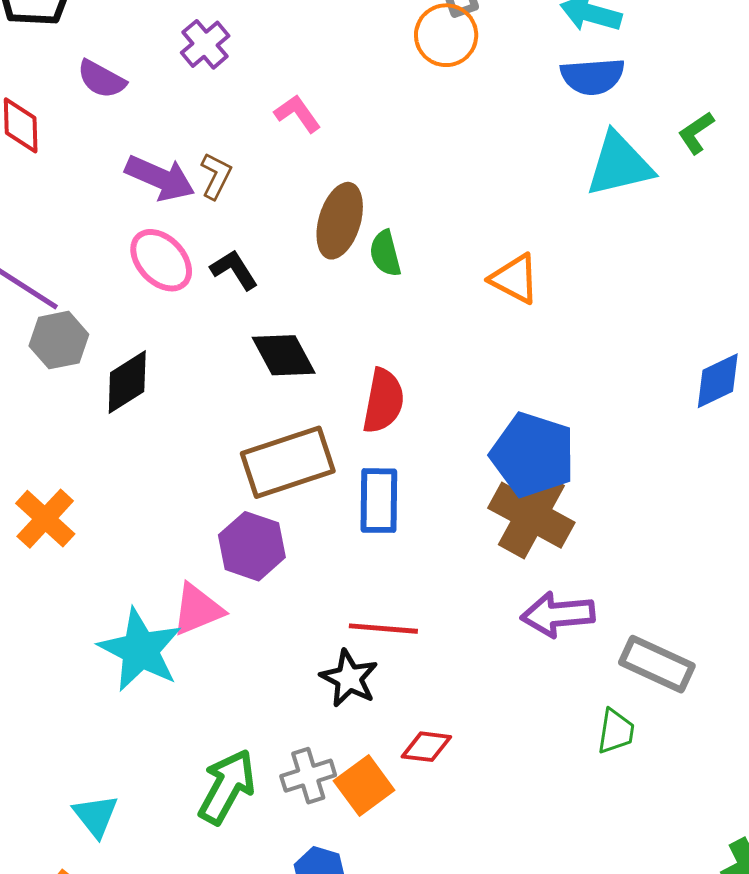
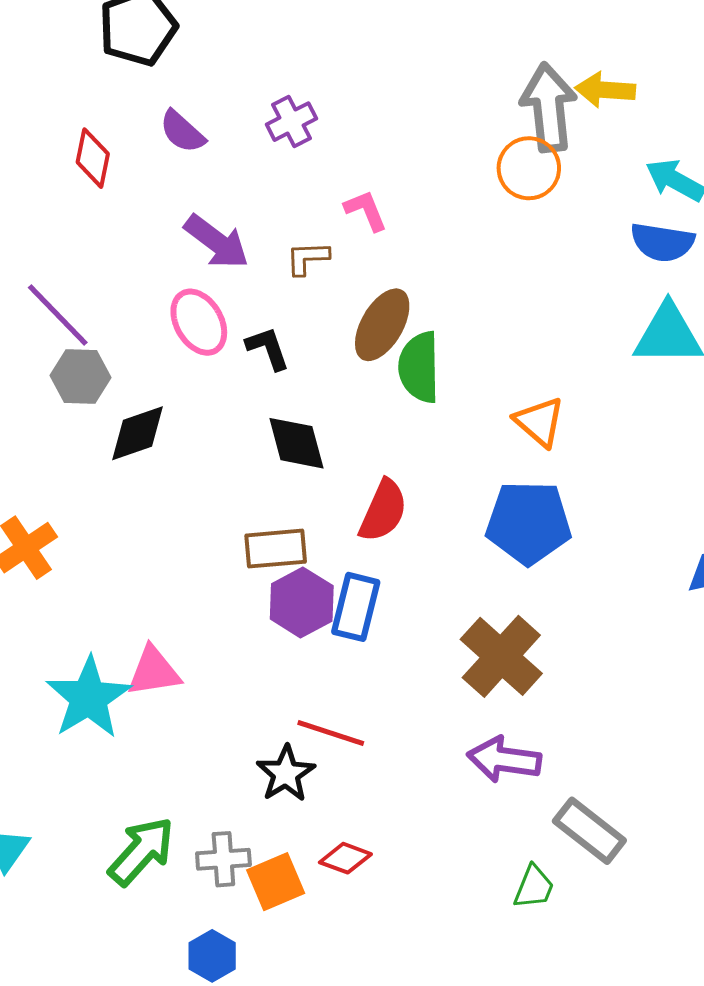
brown L-shape: (216, 176) -> (307, 258), moved, turned -132
green semicircle: (385, 253) -> (419, 367), size x1.5
blue pentagon: (533, 455) -> (529, 523), moved, turned -30
brown rectangle: (288, 462) -> (276, 549), size x0.7
purple hexagon: (252, 546) -> (302, 602), moved

